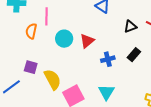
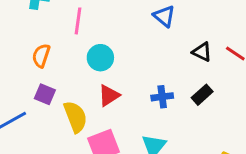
black triangle: (130, 26) -> (202, 52), turned 40
orange semicircle: (31, 31) -> (41, 56), moved
red triangle: (87, 41) -> (109, 95), moved

